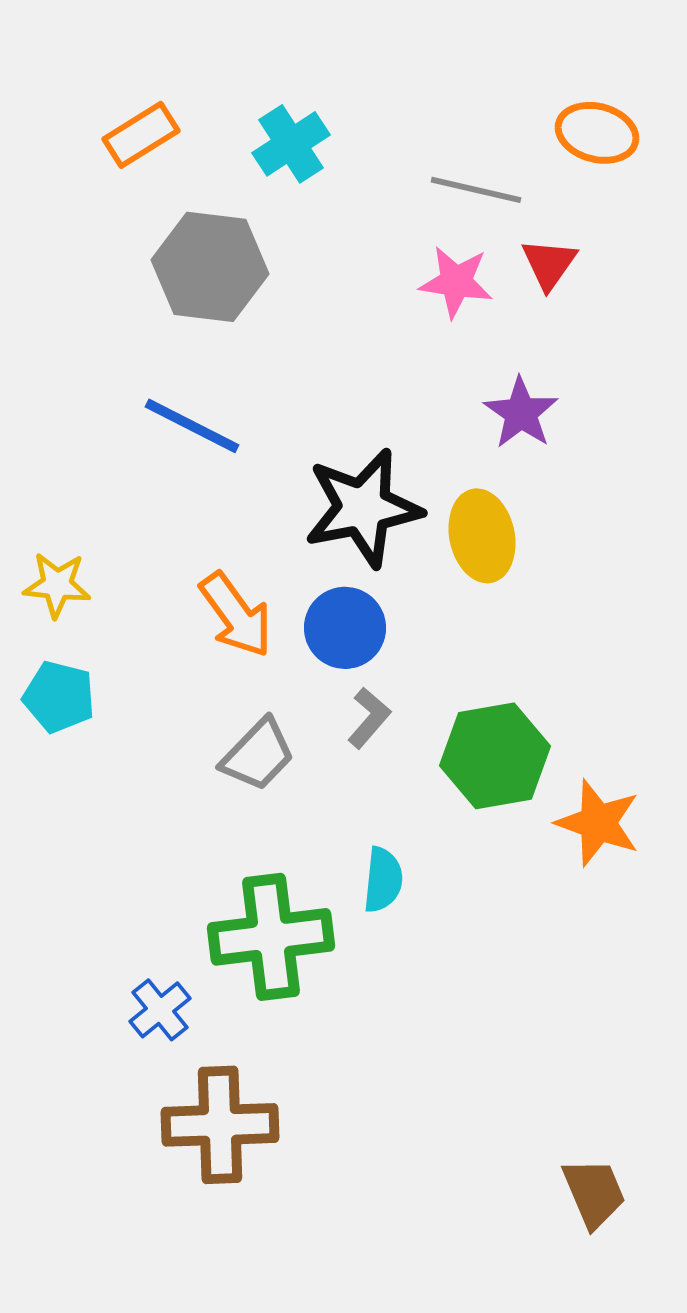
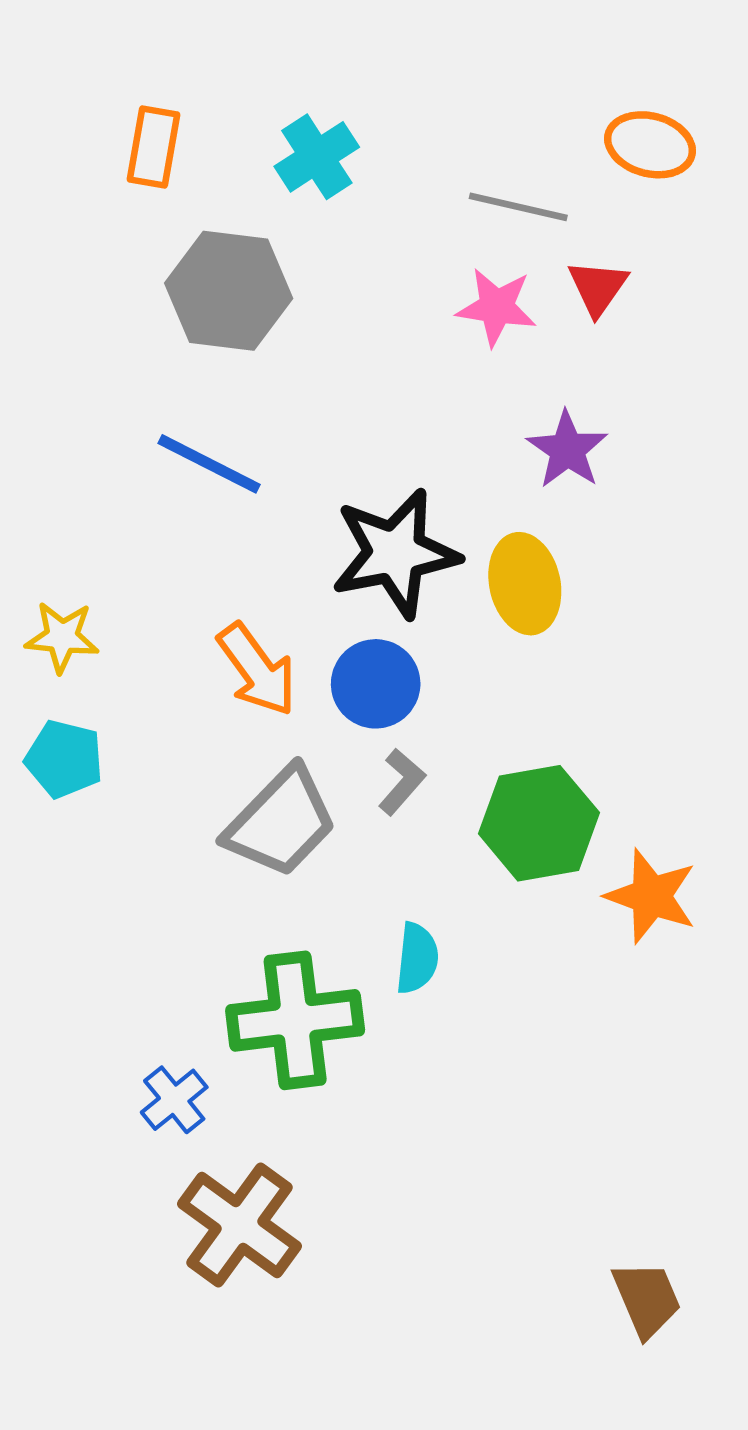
orange rectangle: (141, 135) -> (153, 147), turned -48
gray trapezoid: (258, 755) -> (281, 822), size x1.4
brown cross: (220, 1125) -> (240, 1225), turned 38

